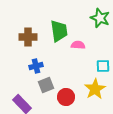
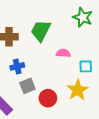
green trapezoid: (59, 31) -> (41, 31), turned -145
pink semicircle: (78, 45) -> (63, 53), moved

